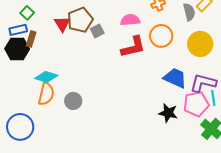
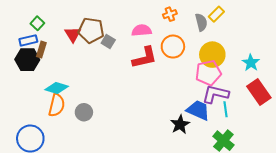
brown pentagon: (80, 20) -> (91, 30), turned 30
gray square: (97, 31) -> (108, 41), turned -32
blue trapezoid: (175, 78) -> (198, 110), moved
pink pentagon: (196, 104) -> (208, 73), moved
black star: (168, 113) -> (180, 124), turned 30

